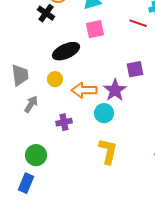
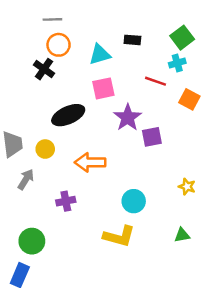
yellow circle: (55, 79) -> (45, 149), moved
purple star: (115, 90) -> (128, 118), moved
cyan circle: (104, 113) -> (134, 201), moved
yellow L-shape: (108, 151) -> (119, 236), turned 92

